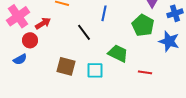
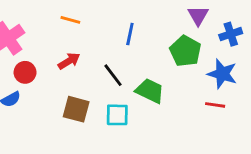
red arrow: (43, 23) -> (69, 61), moved
black line: (84, 32) -> (113, 75), moved
red line: (145, 72) -> (215, 105), moved

